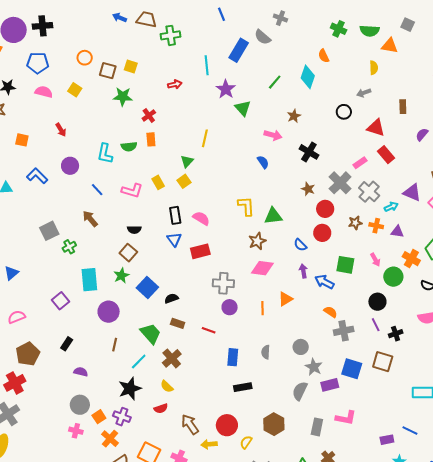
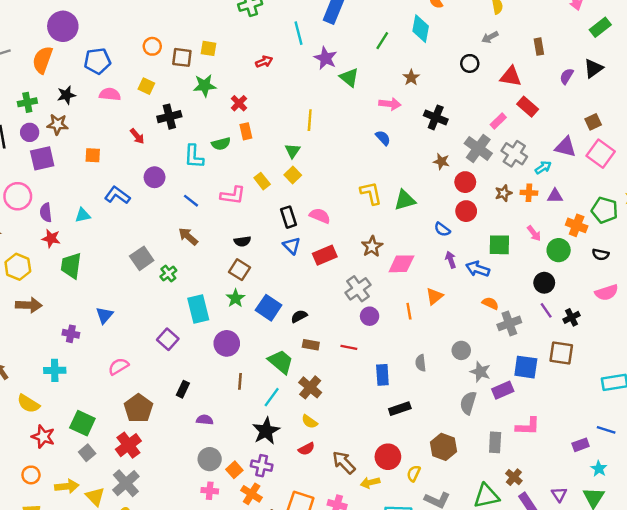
black cross: (43, 26) -> (169, 117), moved
brown star: (257, 241) -> (372, 247), moved
gray cross: (223, 283) -> (358, 289), turned -30

